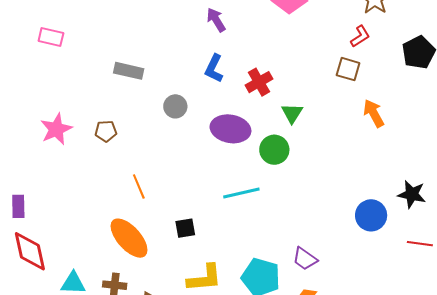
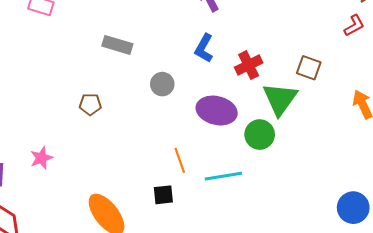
brown square: (348, 69) -> (309, 68), moved
green triangle: (292, 113) -> (280, 99), size x1.6
pink star: (56, 129) -> (41, 158), moved, size x0.7
orange line: (139, 186) -> (180, 160), moved
black square: (185, 228) -> (163, 195), moved

